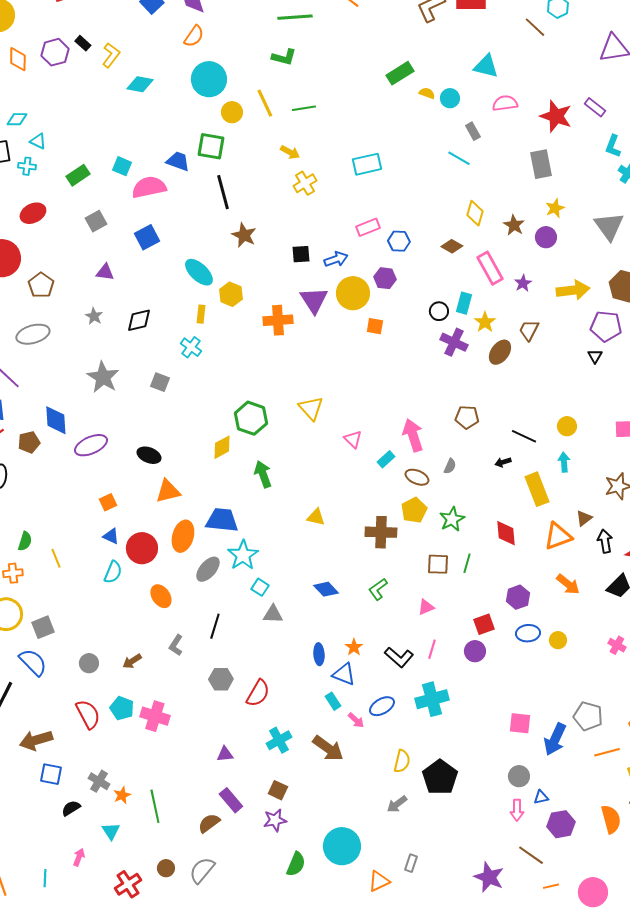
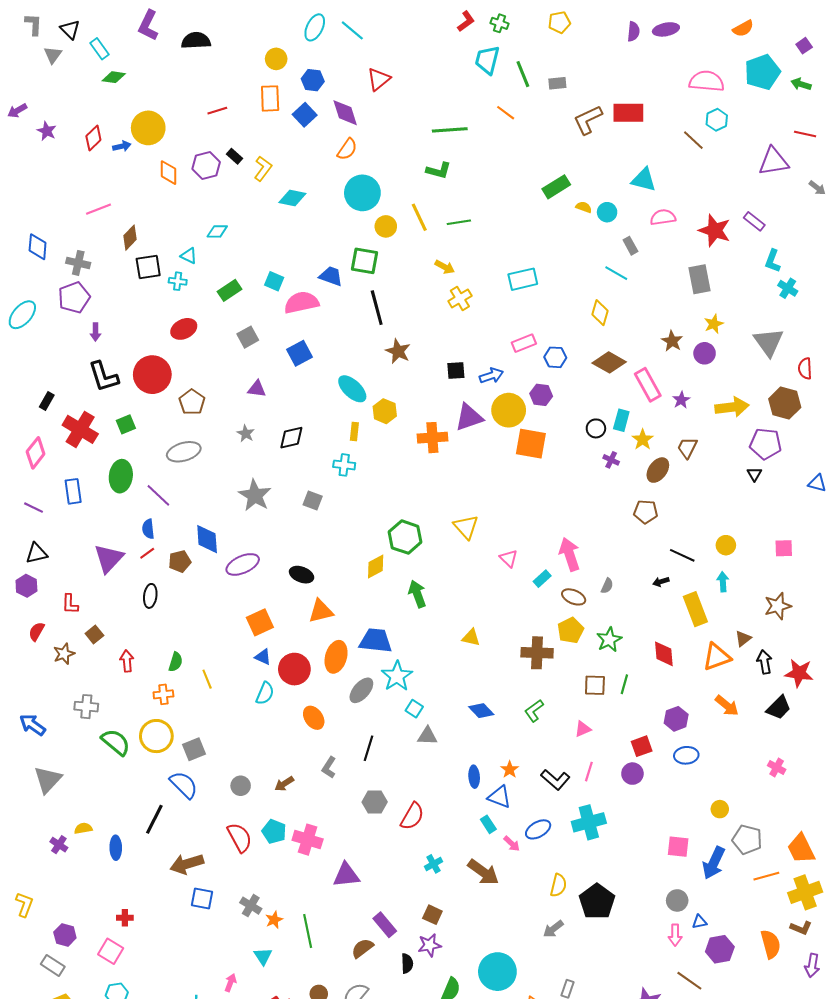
cyan diamond: (17, 119) -> (217, 231), moved
yellow diamond: (475, 213) -> (600, 313), moved
brown diamond: (452, 246) -> (609, 362), size x1.5
purple triangle: (314, 300) -> (469, 417), turned 44
orange square: (375, 326) -> (531, 444), size x1.8
purple cross: (454, 342) -> (611, 460), size x0.6
cyan cross: (191, 347) -> (344, 465), turned -30
brown pentagon: (467, 417) -> (646, 512), moved
orange square: (108, 502) -> (260, 622), size x1.5
yellow circle: (558, 640) -> (720, 809), moved
cyan cross: (279, 740) -> (433, 864), size x0.7
purple triangle: (225, 754) -> (346, 875), moved, size x1.6
black semicircle: (71, 808) -> (407, 963), moved, turned 120

